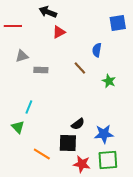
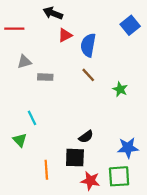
blue square: (118, 23) -> (130, 25), turned -30
blue semicircle: (97, 50) -> (88, 45), moved, size x1.5
cyan line: (29, 107) -> (32, 118), turned -48
blue star: (104, 134) -> (128, 148), moved
orange line: (42, 154) -> (46, 170), turned 54

